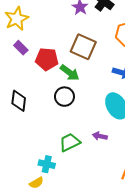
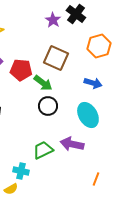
black circle: (64, 97) -> (48, 106), moved
purple arrow: (100, 136) -> (72, 144), size x1.6

